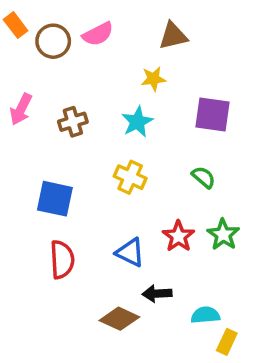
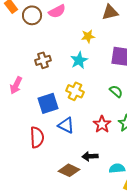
brown triangle: (173, 36) -> (110, 12), moved
pink arrow: (21, 109) -> (16, 85), moved
blue square: (55, 199) -> (48, 103), moved, turned -30
blue triangle: (130, 252) -> (66, 125), moved

